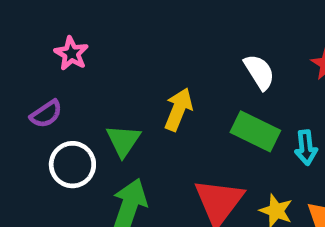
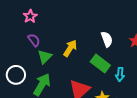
purple semicircle: (46, 114) -> (34, 40), moved, turned -104
white circle: (72, 165) -> (16, 75), moved

